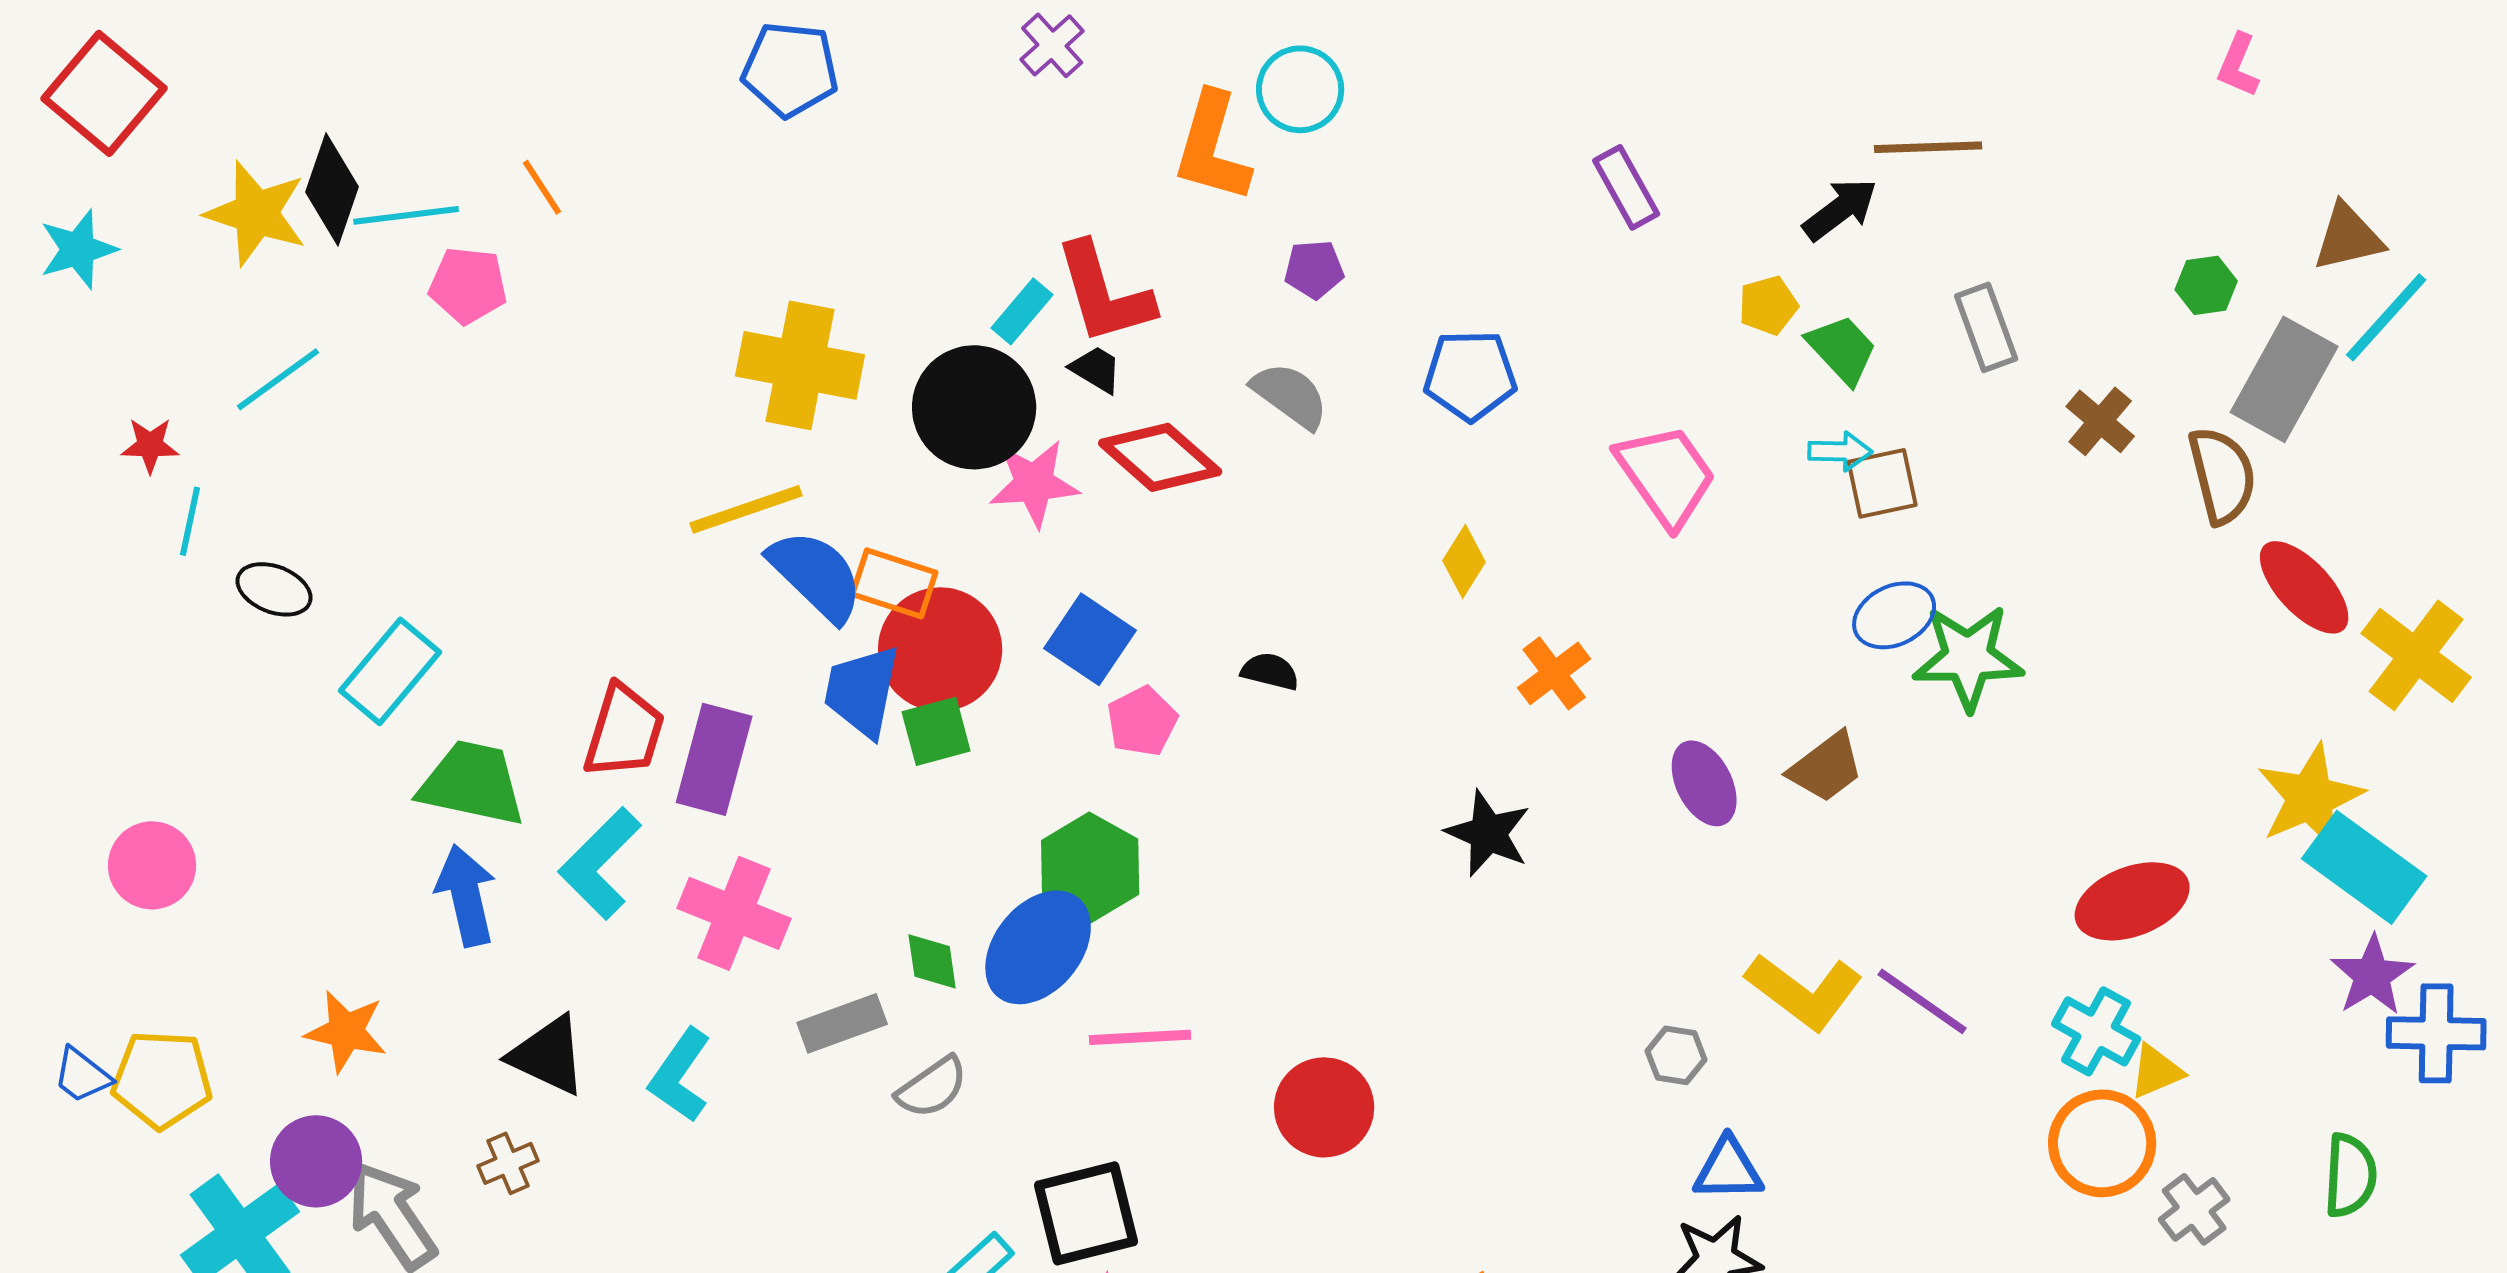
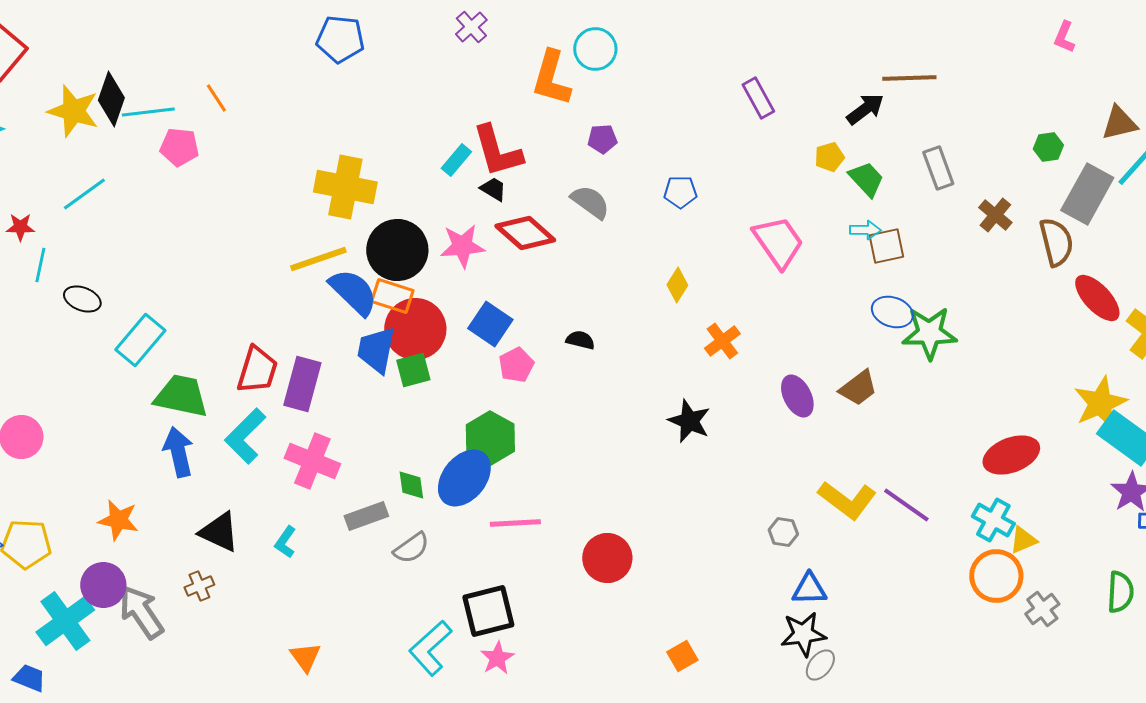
blue pentagon: (1470, 375) -> (680, 192), size x0.7
black circle: (974, 407) -> (397, 250), moved
blue ellipse: (1894, 615) -> (892, 312), turned 45
cyan L-shape: (680, 1075) -> (285, 542), size x0.7

